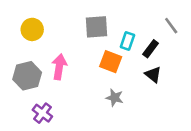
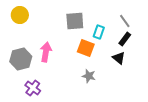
gray line: (171, 26) -> (125, 21), moved
yellow circle: (32, 29) -> (20, 15), moved
black rectangle: (151, 49) -> (125, 39), moved

